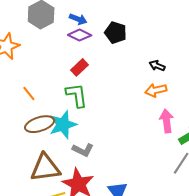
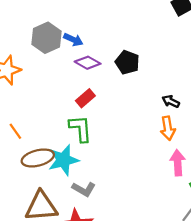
blue arrow: (78, 19) -> (73, 40), moved
orange arrow: (156, 90) -> (168, 128), turned -90
orange line: (29, 93) -> (15, 131), moved

